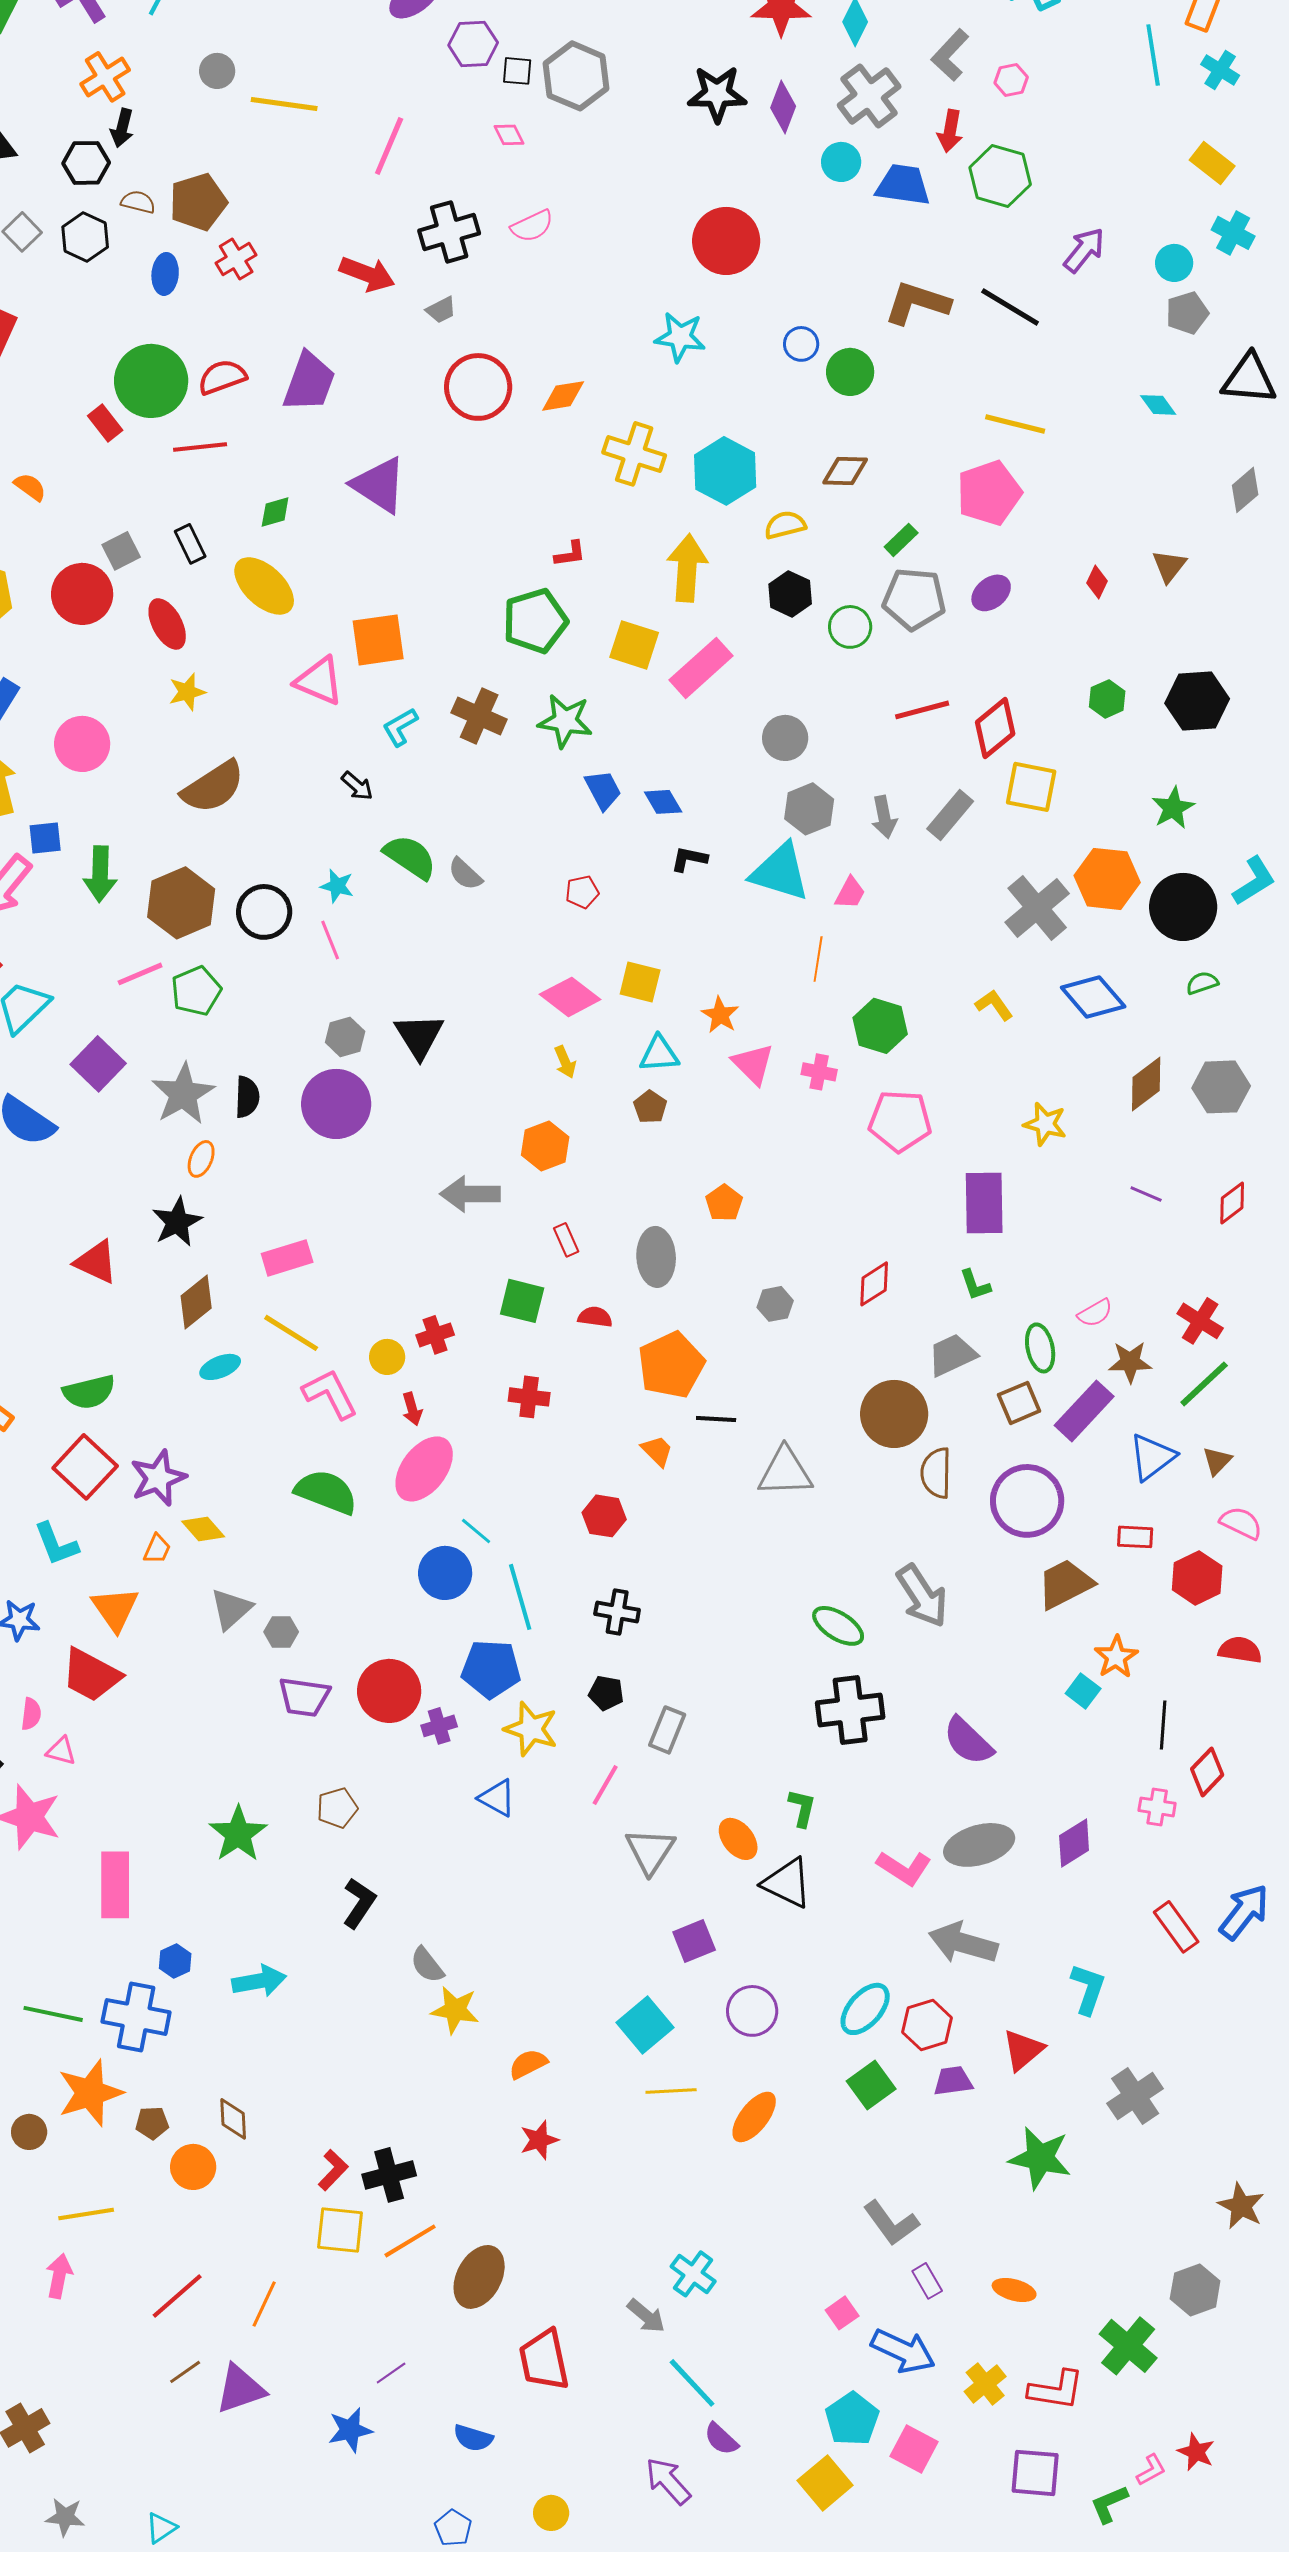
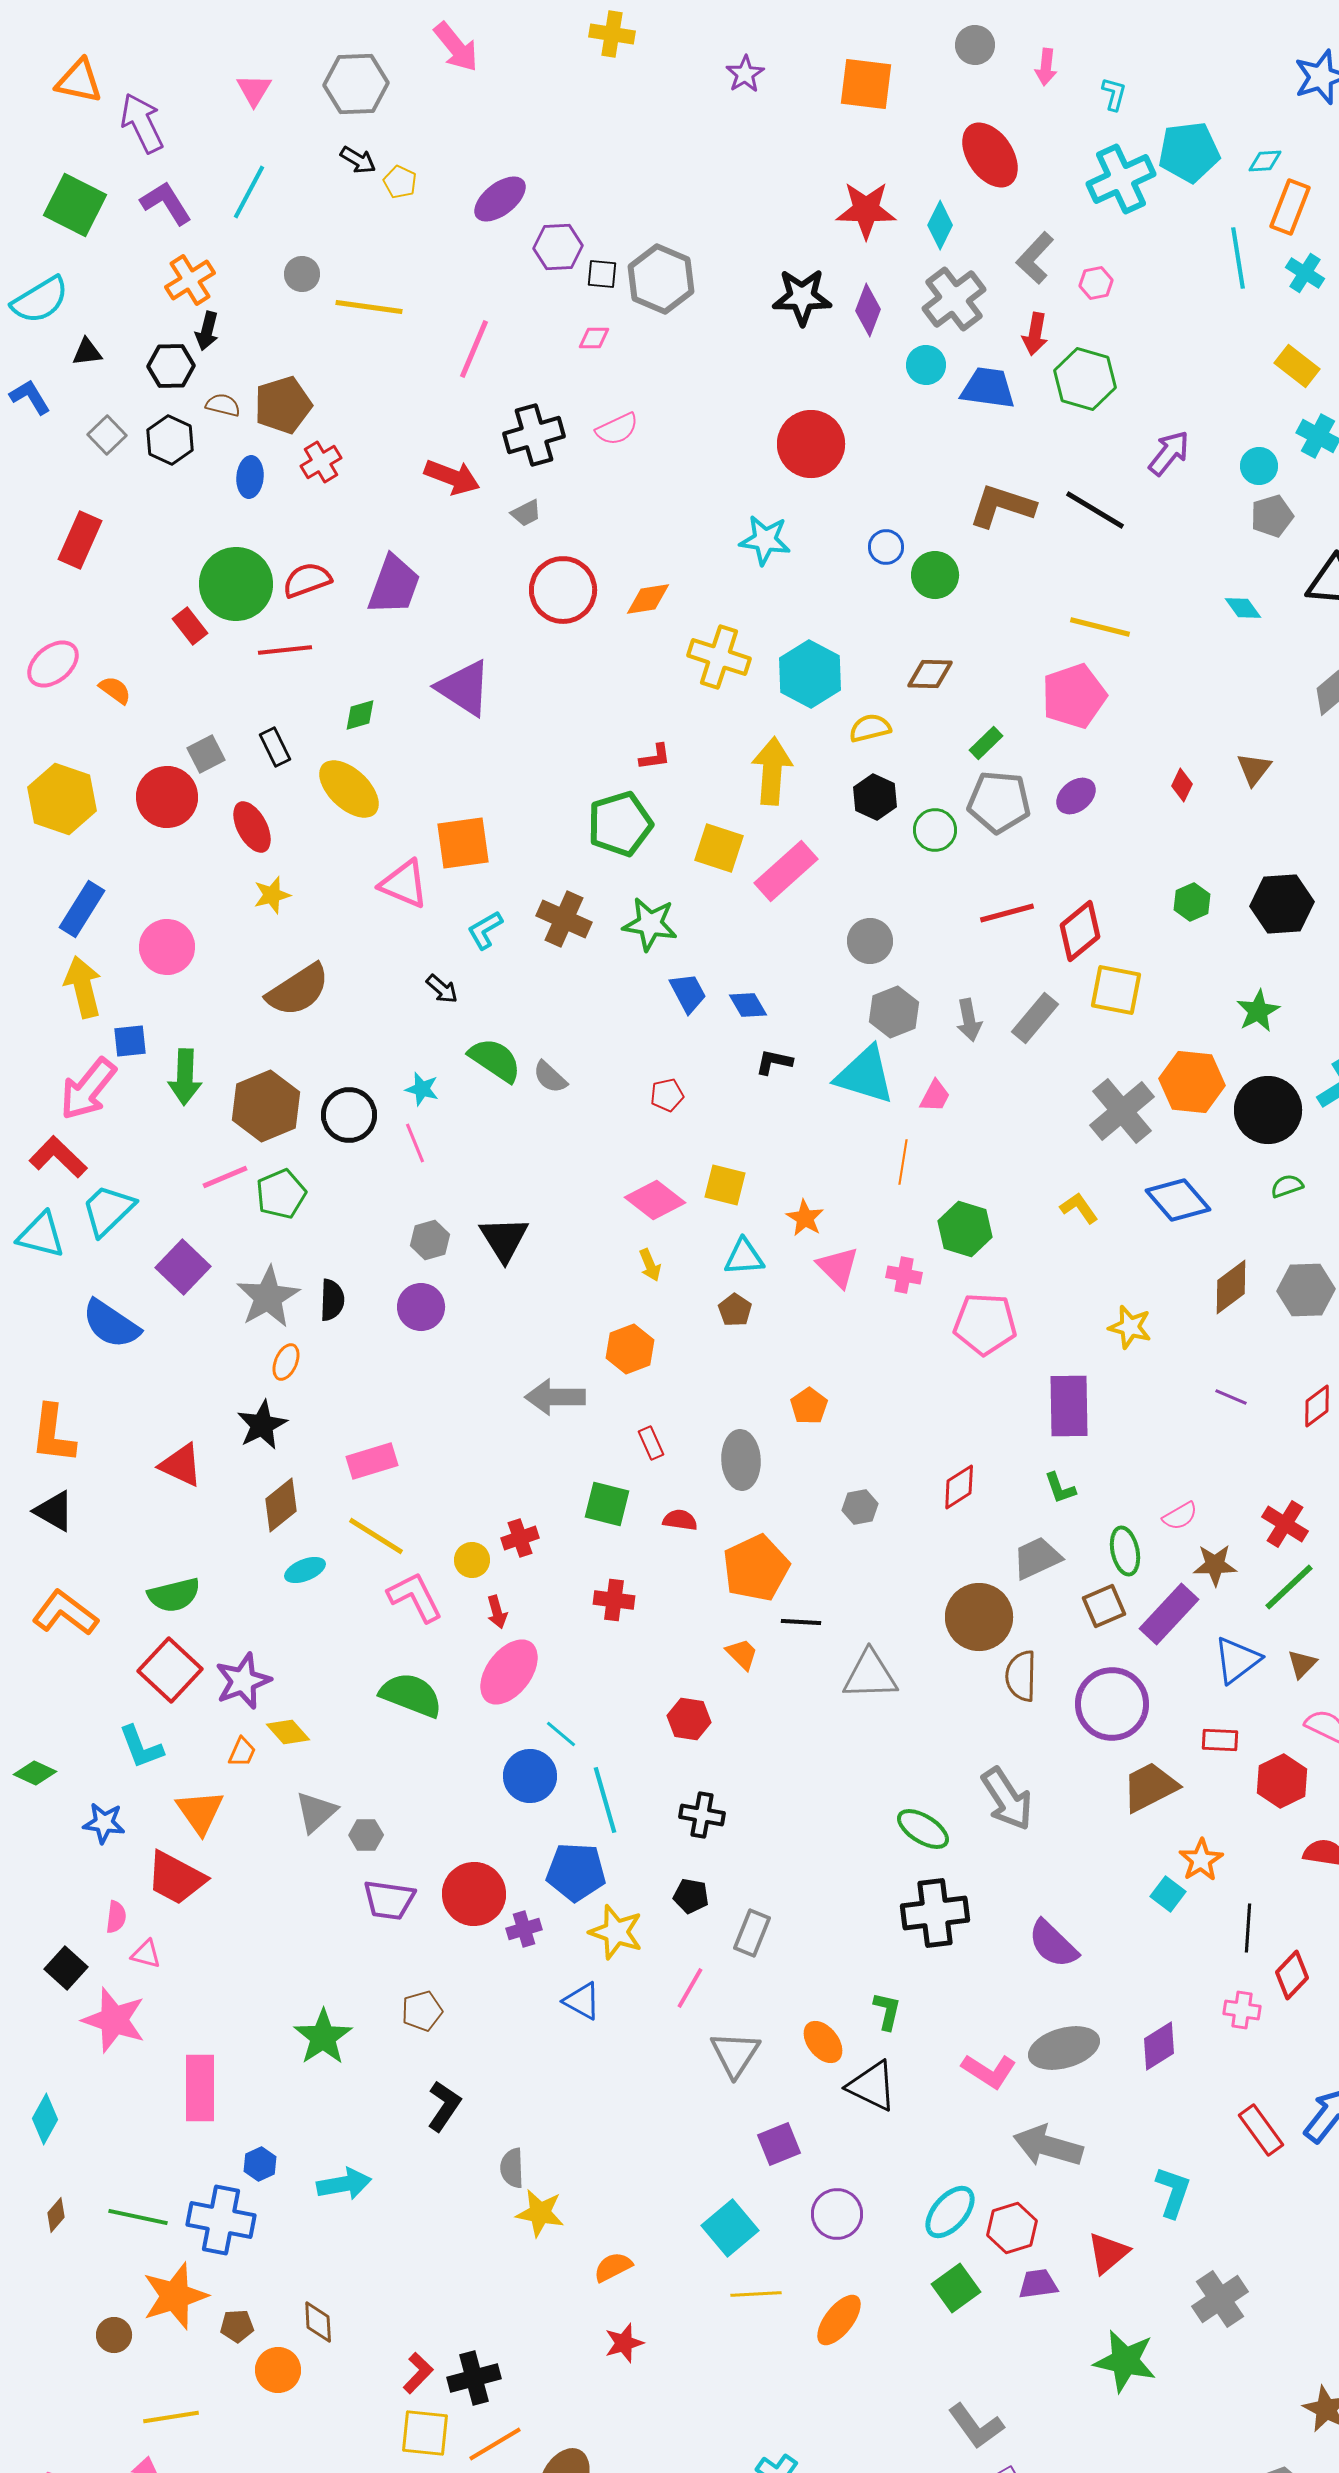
pink diamond: (509, 135) -> (594, 338), turned -64
purple circle: (336, 1104) -> (421, 1307), size x0.7
gray semicircle: (427, 1965) -> (512, 2168), turned 36

